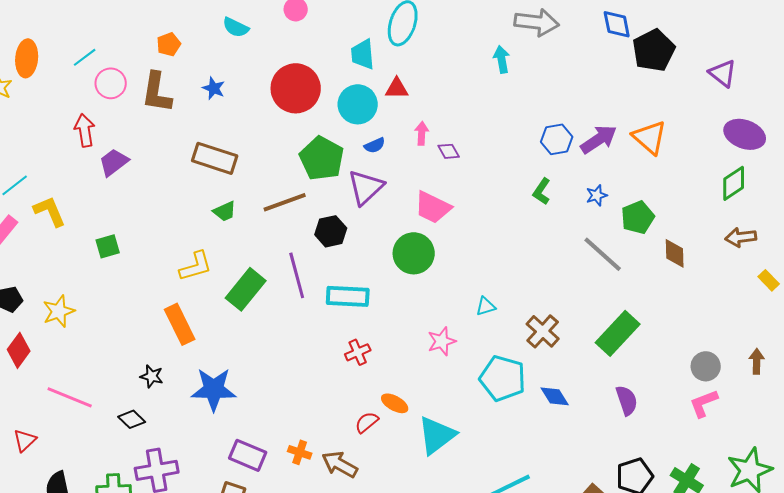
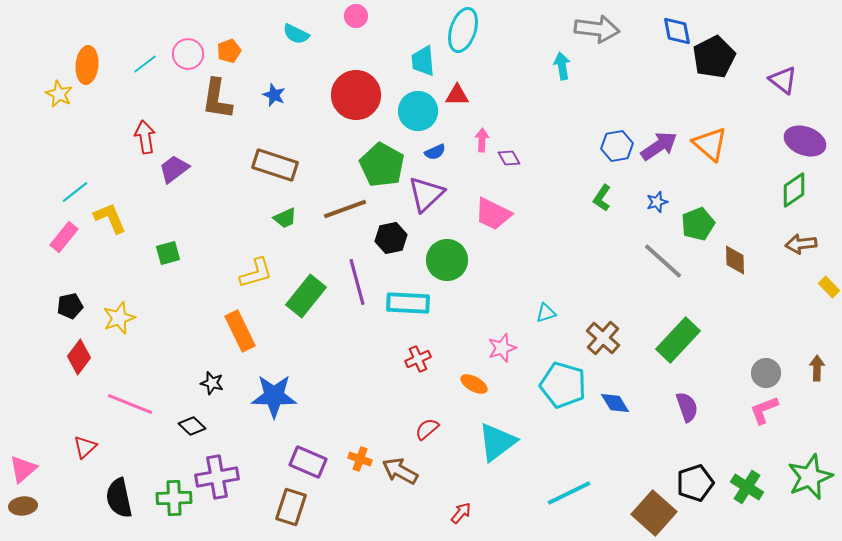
pink circle: (111, 83) -> (188, 54), moved
green circle: (414, 253) -> (447, 260), moved
orange ellipse: (395, 403) -> (474, 384), moved

